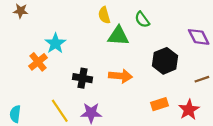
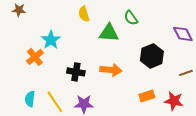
yellow semicircle: (104, 15) -> (84, 14), moved
red star: (189, 110) -> (174, 101), turned -30
cyan semicircle: (15, 114) -> (30, 99), moved

